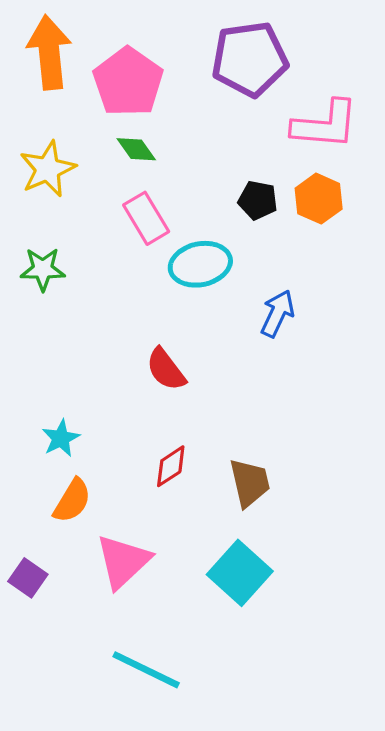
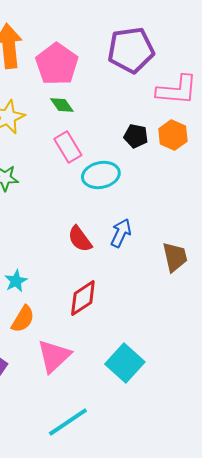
blue arrow: (277, 314) -> (121, 233), moved
red diamond: (171, 466) -> (83, 298), size x1.4
brown trapezoid: (250, 483) -> (175, 257), moved
cyan line: (146, 670) -> (68, 422), turned -60

